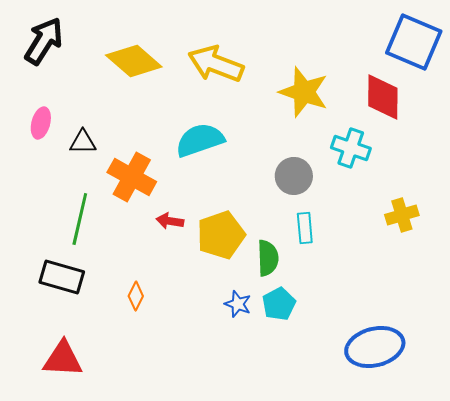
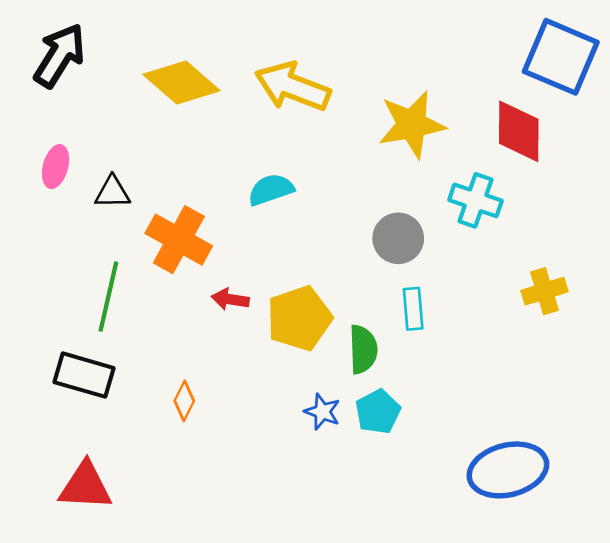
yellow star: (304, 92) -> (412, 125), turned -30
cyan semicircle: (200, 140) -> (271, 190), size x0.7

